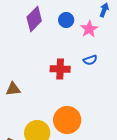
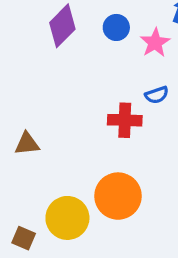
red cross: (60, 69) -> (125, 120), moved

